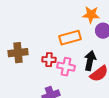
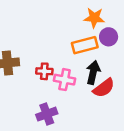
orange rectangle: (70, 38) -> (85, 45), moved

